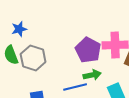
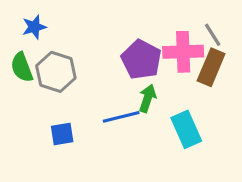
green arrow: (92, 75) -> (147, 98), turned -60

